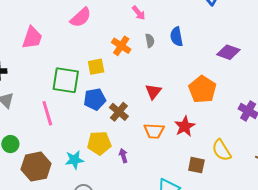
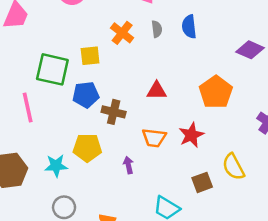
red triangle: (153, 92) -> (157, 91), turned 48
brown cross: (119, 112) -> (114, 112), turned -30
purple arrow: (123, 156) -> (128, 165), moved
brown square: (196, 165) -> (202, 182), turned -36

